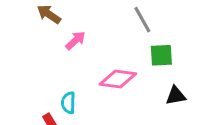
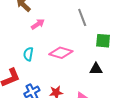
green square: (161, 55) -> (103, 41), moved
cyan semicircle: (68, 103) -> (28, 54), moved

